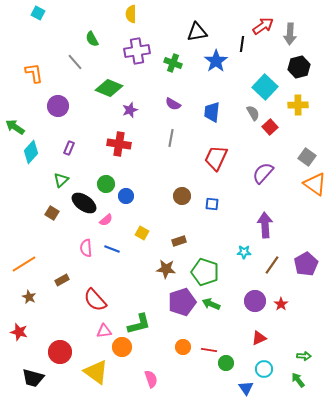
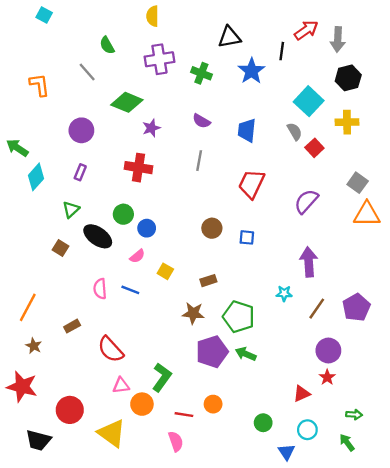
purple circle: (58, 106) -> (81, 130), moved
orange triangle: (315, 184) -> (367, 214), turned -35
pink semicircle: (106, 220) -> (137, 256), moved
orange line: (24, 264) -> (28, 307), turned -30
purple circle: (255, 301) -> (328, 350), moved
red star: (281, 304) -> (327, 377), moved
green L-shape: (139, 324) -> (162, 377), turned -40
red star: (19, 332) -> (22, 387), size x1.5
red line: (209, 350) -> (184, 415), moved

